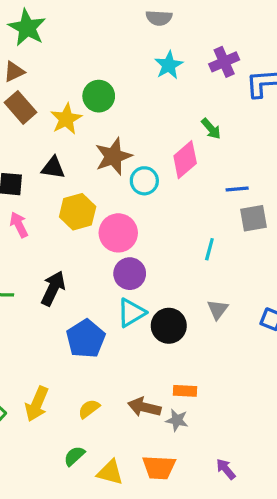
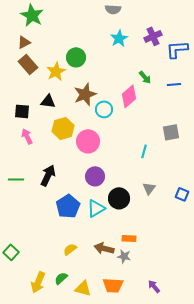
blue line: (237, 189) -> (174, 84), moved
purple circle: (130, 274) -> (95, 176), moved
cyan triangle: (131, 313) -> (96, 208), moved
yellow arrow: (37, 404) -> (38, 282), moved

